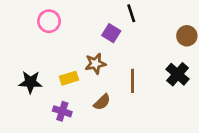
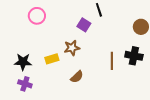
black cross: (178, 74) -> (134, 56), turned -30
brown line: (133, 81) -> (112, 61), moved
purple cross: (62, 111) -> (25, 84), moved

